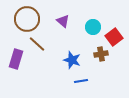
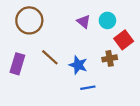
purple triangle: (63, 21) -> (84, 22), moved
cyan circle: (93, 27) -> (107, 20), moved
brown line: (37, 44) -> (50, 57), moved

